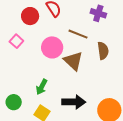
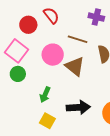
pink square: (16, 41) -> (17, 51), size x1.6
green circle: (14, 102) -> (18, 74), moved

